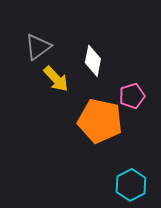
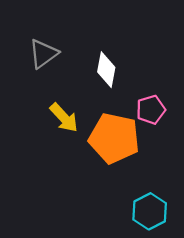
yellow arrow: (56, 79) -> (64, 118), moved

